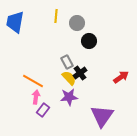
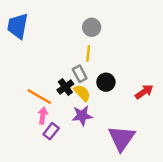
yellow line: (56, 16) -> (88, 54), moved
black circle: (89, 41) -> (106, 82), moved
black cross: (80, 73) -> (65, 87), moved

